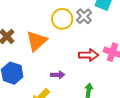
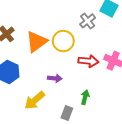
yellow circle: (62, 19) -> (63, 41), moved

